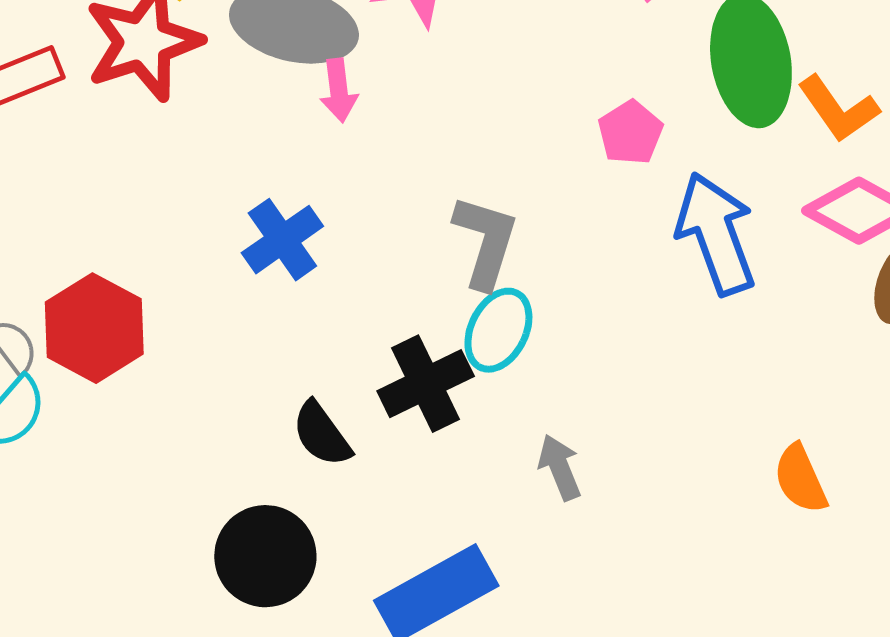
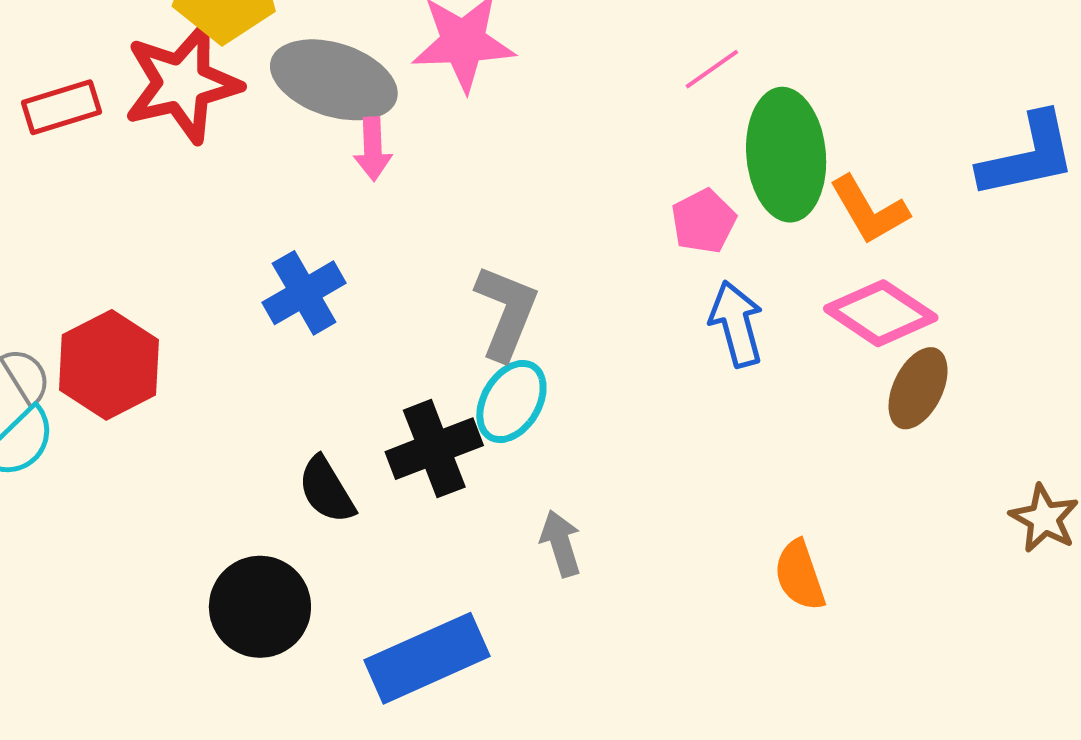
pink pentagon: (630, 133) -> (704, 221), moved
blue arrow: (716, 234) -> (736, 324), size x0.7

